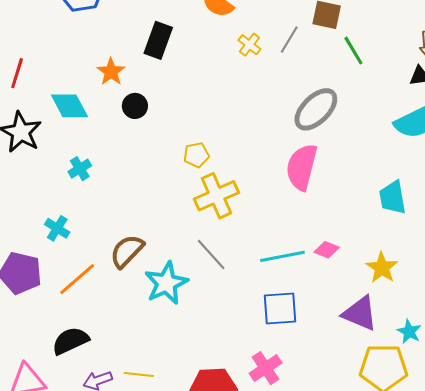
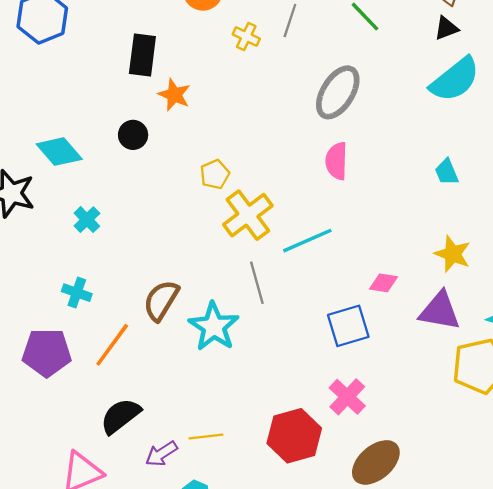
orange star: (111, 72) -> (174, 95), moved
pink semicircle: (302, 167) -> (336, 161), size x0.7
cyan trapezoid: (393, 198) -> (447, 172), size x0.7
pink diamond: (327, 250) -> (383, 283), moved
gray line: (211, 255) -> (257, 283), turned 39
cyan line: (282, 256) -> (307, 241), moved

